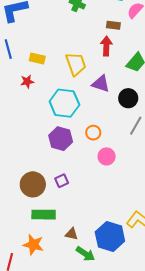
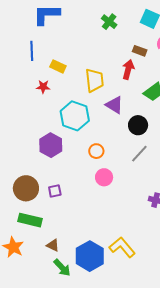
purple hexagon: (61, 139) -> (51, 145), moved

